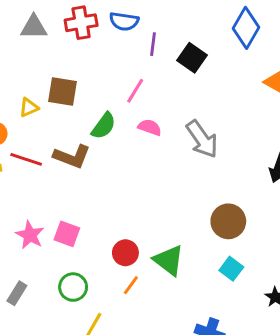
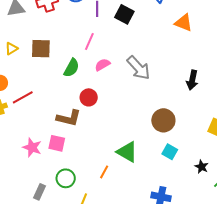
yellow triangle: (29, 107) -> (11, 48), moved
pink semicircle: (150, 127) -> (102, 65), turned -42
brown L-shape: (72, 157) -> (69, 118), moved
red line: (26, 159) -> (23, 97), turned -40
red circle: (125, 253) -> (89, 97), moved
gray rectangle: (17, 293) -> (40, 192), moved

